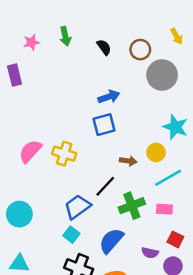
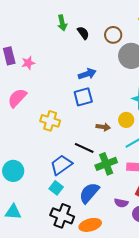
green arrow: (65, 36) -> (62, 23), moved
pink star: (31, 42) -> (28, 63), moved
pink semicircle: (30, 151) -> (17, 98), moved
black line: (105, 186) -> (84, 148), turned 72

